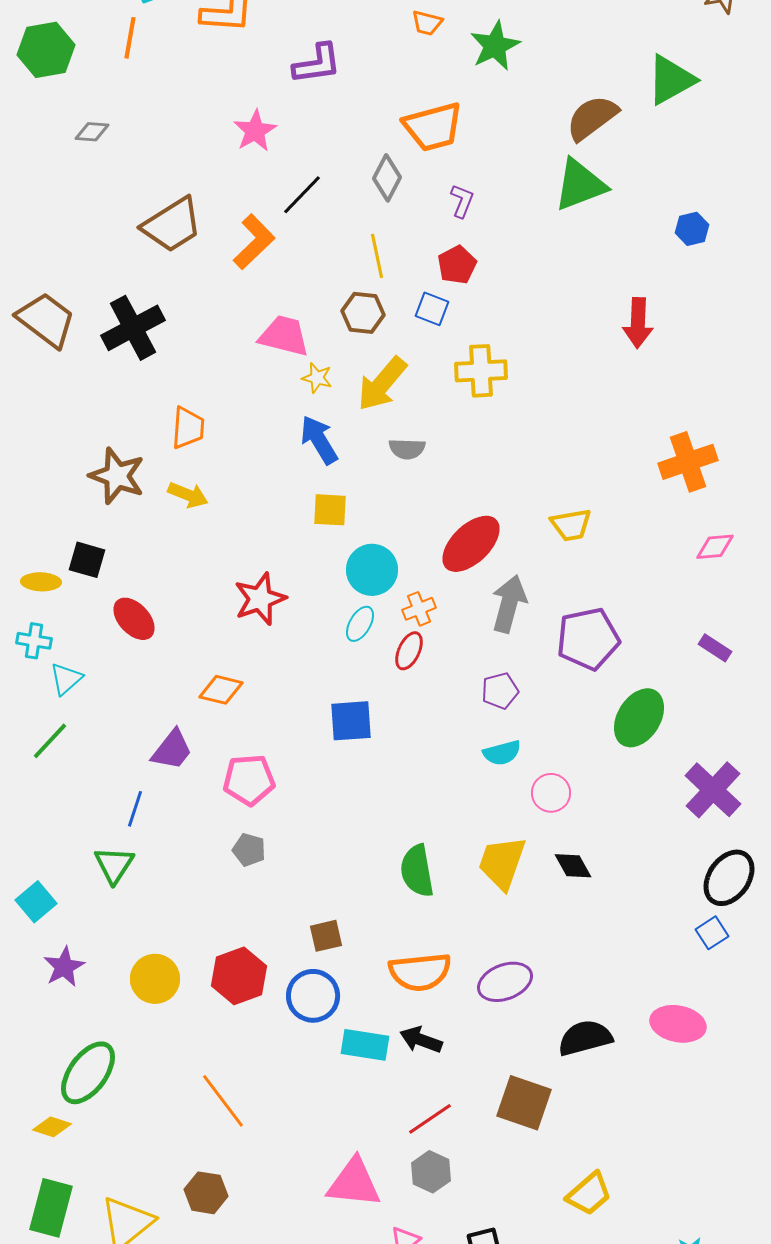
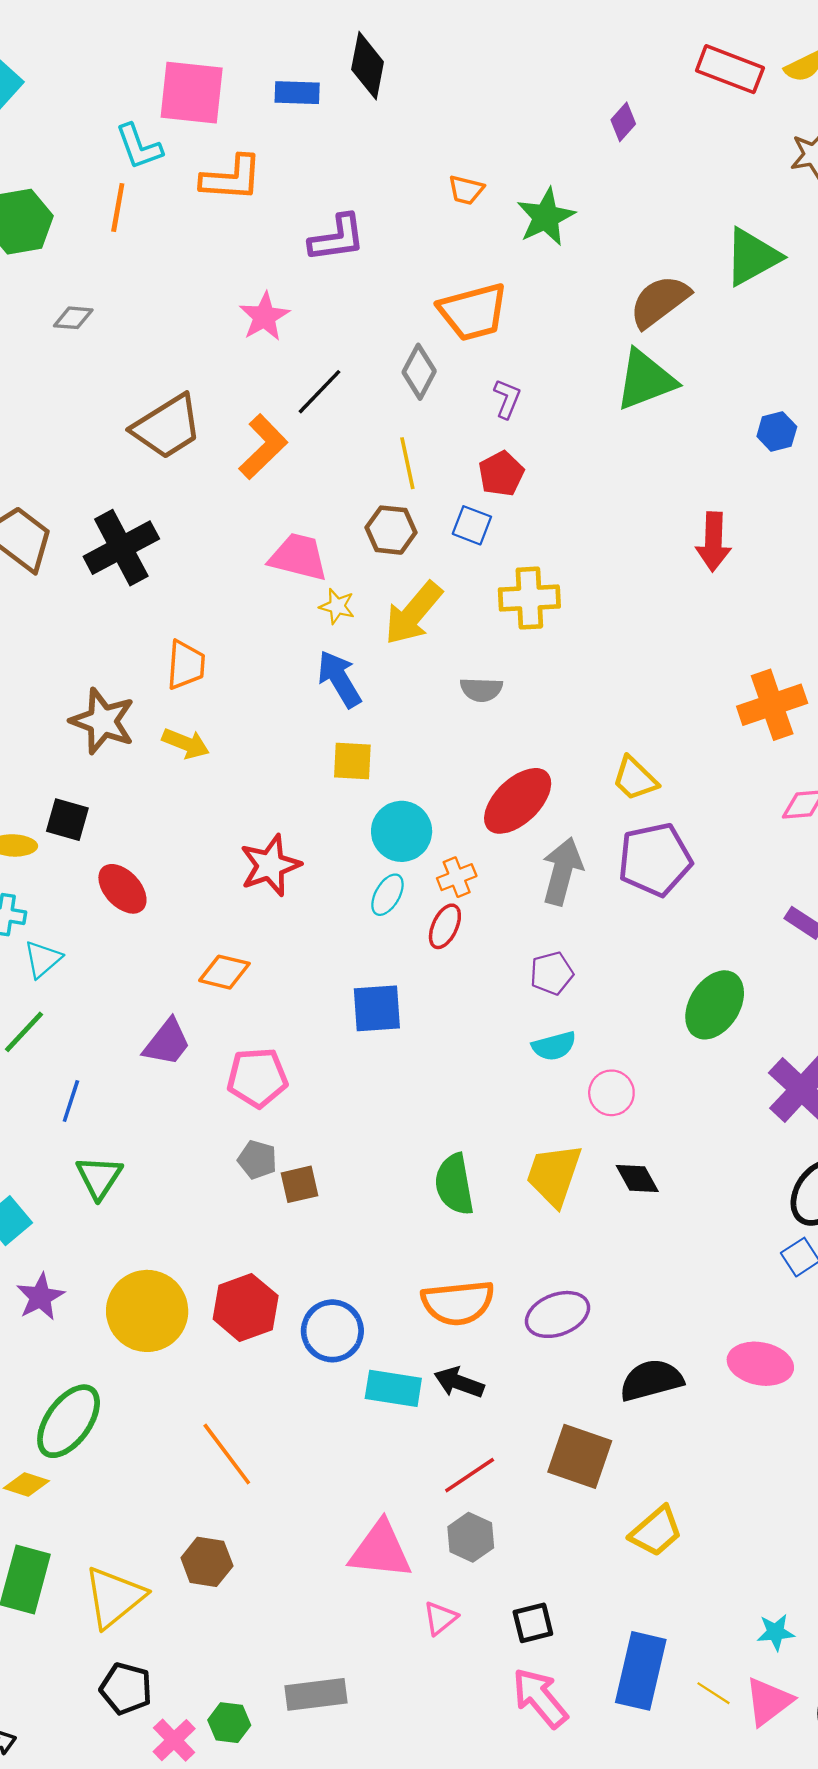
gray semicircle: (407, 449) -> (481, 689), moved
yellow trapezoid: (571, 525) -> (635, 779), turned 54
purple pentagon: (588, 639) -> (655, 860), moved
blue line: (135, 809) -> (71, 1101), moved
brown square: (326, 936) -> (300, 1184), moved
yellow circle: (155, 979) -> (147, 1311), size x1.4
yellow trapezoid: (589, 1194) -> (656, 1531), moved

